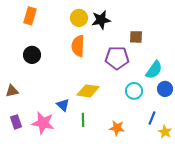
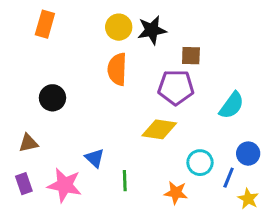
brown square: (136, 37) -> (191, 56), moved
black circle: (32, 55) -> (52, 98), moved
blue circle: (165, 89) -> (248, 154), moved
brown triangle: (12, 91) -> (28, 143), moved
yellow diamond: (88, 91) -> (159, 129), moved
cyan circle: (134, 91) -> (200, 163), moved

